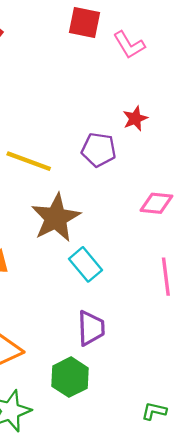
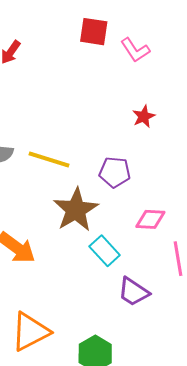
purple pentagon: (99, 150) -> (115, 172), moved
pink diamond: (156, 203) -> (150, 219), moved
purple trapezoid: (91, 328) -> (133, 292), moved, turned 128

